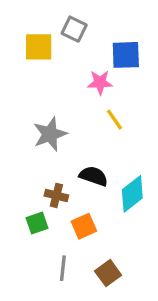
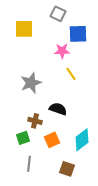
gray square: (74, 29) -> (58, 14), moved
cyan diamond: (132, 194) -> (82, 140), moved
gray line: (63, 268) -> (29, 164), moved
brown square: (108, 273) -> (67, 169), turned -35

